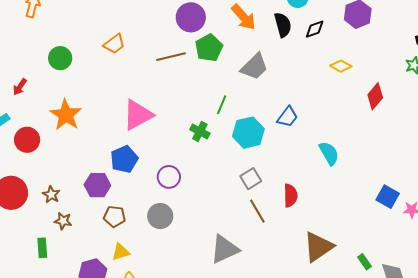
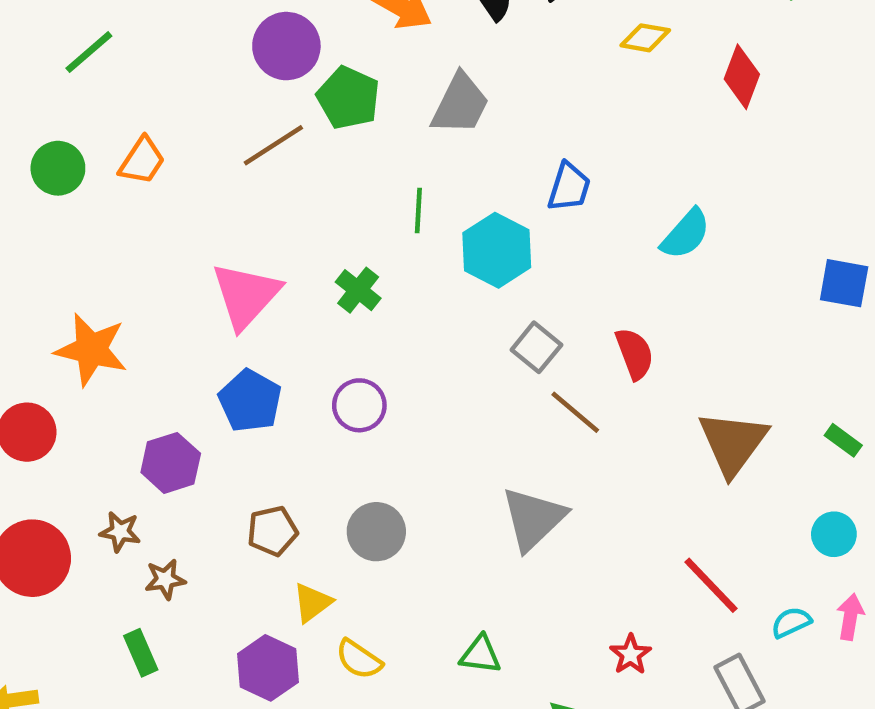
green circle: (60, 58) -> (58, 168), moved
green cross: (200, 131) -> (358, 290), moved, turned 30
cyan semicircle: (329, 153) -> (686, 234), turned 90
purple hexagon: (97, 185) -> (171, 463), moved
gray circle: (160, 216) -> (376, 532), moved

